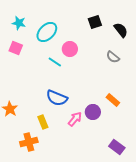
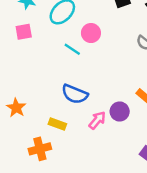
pink square: (16, 48) -> (24, 32), turned -32
yellow rectangle: (43, 122) -> (57, 124), turned -48

